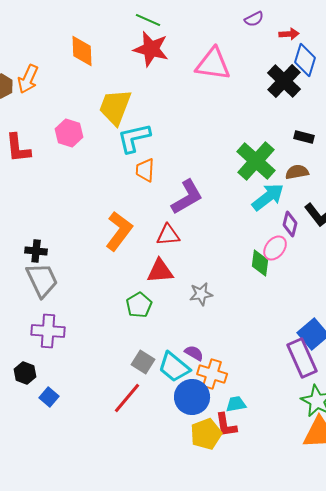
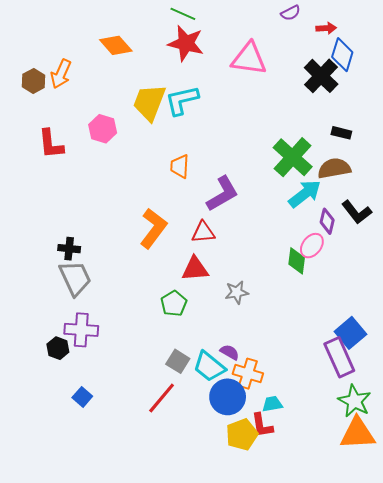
orange diamond: (82, 51) -> (116, 45), turned -40
cyan L-shape: (134, 138) -> (182, 100), moved
brown semicircle: (297, 172) -> (334, 168), size x1.4
black hexagon: (25, 373) -> (58, 348), moved

